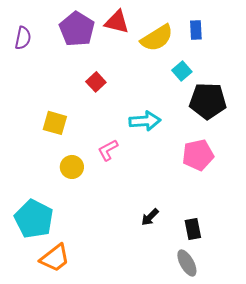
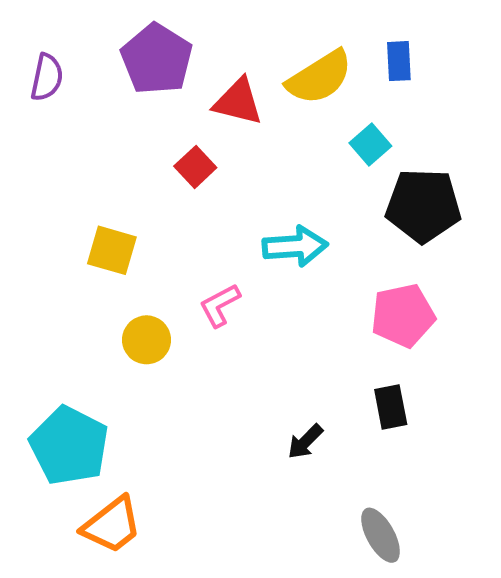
red triangle: (117, 22) -> (238, 102), moved
black rectangle: (193, 229) -> (391, 407), moved

